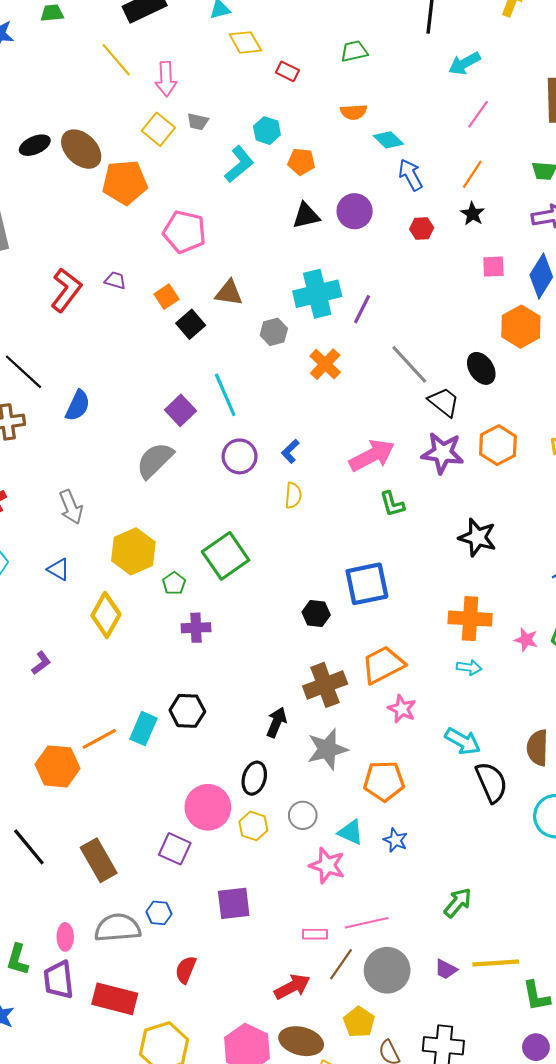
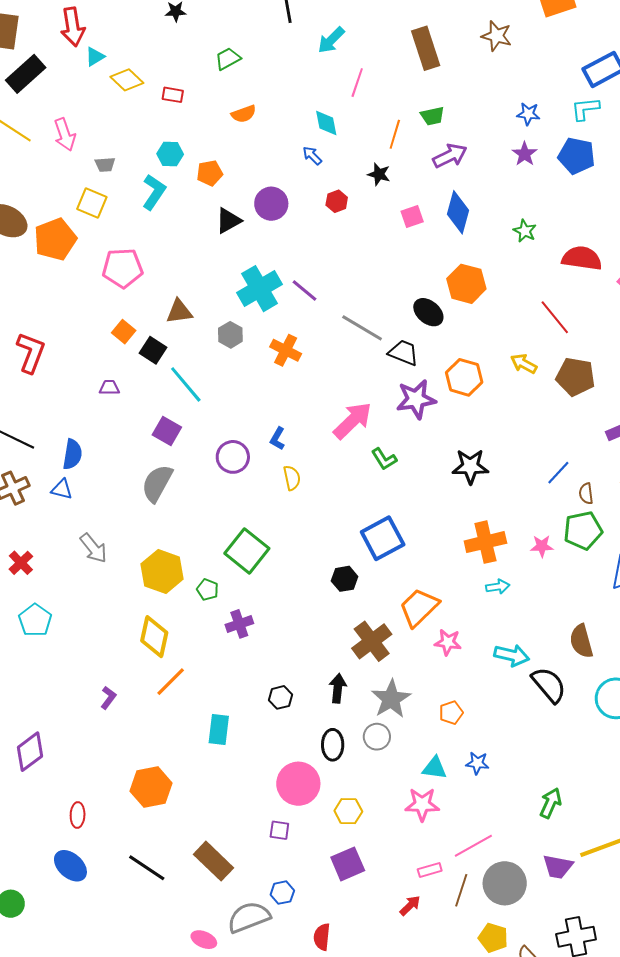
yellow square: (158, 129) -> (92, 203), moved
cyan diamond: (388, 140) -> (326, 123), moved, turned 52
orange line: (472, 174) -> (395, 134), moved
blue arrow: (410, 175) -> (312, 156), size x0.7
purple trapezoid: (115, 280) -> (109, 388), moved
purple line: (362, 309) -> (304, 291), turned -60
orange hexagon: (521, 327) -> (466, 284), moved
cyan line: (225, 395) -> (186, 384), moved
blue triangle: (59, 569) -> (62, 489), moved
black hexagon: (187, 711) -> (280, 697), moved, size x0.7
orange line: (99, 739) -> (171, 682), moved
orange pentagon: (384, 781) -> (451, 713), size x0.6
gray circle: (303, 815) -> (377, 737), moved
yellow hexagon: (253, 826) -> (348, 811), moved
purple square: (175, 849) -> (279, 830), size x0.7
pink ellipse: (65, 937) -> (204, 940), turned -50
purple trapezoid: (446, 969) -> (558, 867), size x1.4
red arrow: (292, 987) -> (410, 906), moved, size x0.7

